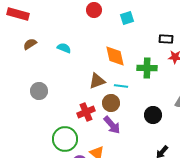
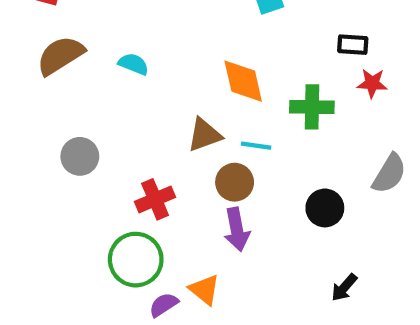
brown semicircle: (30, 44) -> (60, 55), size x1.6
red cross: (86, 112) -> (155, 199), moved
purple arrow: (112, 125) -> (237, 229), turned 30

